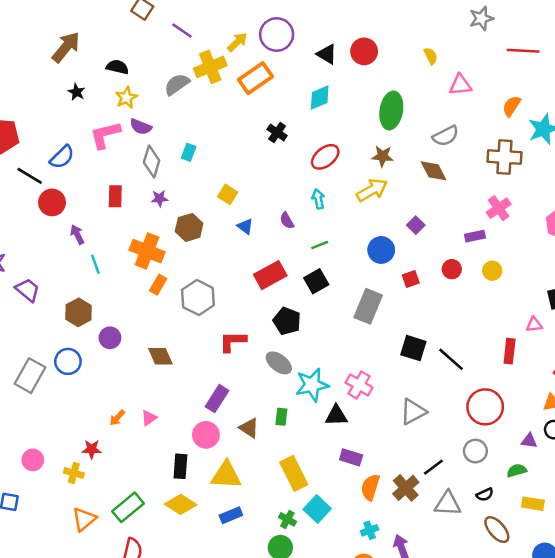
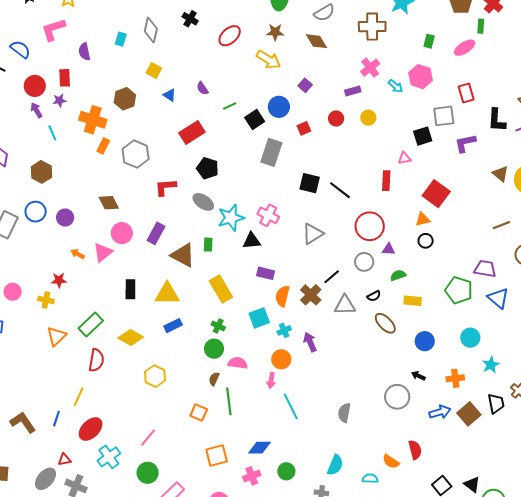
purple semicircle: (141, 127) -> (84, 52), moved, turned 60
blue semicircle: (62, 157) -> (20, 49), turned -95
gray diamond: (152, 162) -> (151, 30), moved
yellow arrow: (372, 190) -> (268, 60), turned 65
purple star: (159, 198) -> (59, 100), moved
cyan arrow: (318, 199) -> (395, 86), moved, turned 147
red circle: (52, 202) -> (35, 86), moved
black square: (316, 281) -> (255, 120), moved
purple circle: (110, 338) -> (65, 218), moved
orange arrow: (117, 418) -> (78, 254), turned 80
pink triangle: (149, 418) -> (103, 252), size x1.5
brown triangle: (249, 428) -> (183, 255), size x1.5
pink circle: (206, 435) -> (122, 233), moved
purple triangle: (529, 441) -> (389, 249), moved
yellow diamond: (181, 504) -> (131, 337), moved
cyan square: (317, 509) -> (259, 318), moved, turned 30

